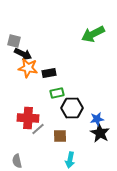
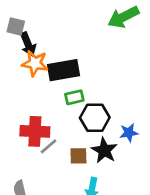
black arrow: (23, 54) -> (28, 44), turned 42
black rectangle: (49, 73) -> (63, 70), size x1.6
black star: (100, 133) -> (104, 150), moved

